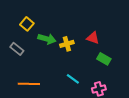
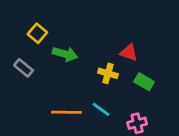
yellow cross: (67, 44) -> (108, 73), moved, turned 32
orange line: (29, 84) -> (66, 112), moved

